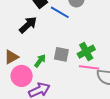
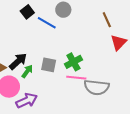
black arrow: (28, 25) -> (18, 61), moved

